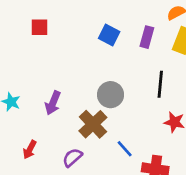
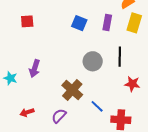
gray circle: (111, 95) -> (93, 61), moved
purple arrow: (53, 103) -> (35, 68), moved
red arrow: (30, 150) -> (27, 112), turned 48

